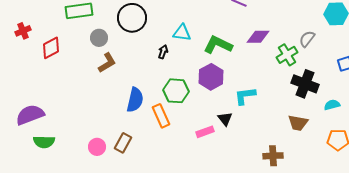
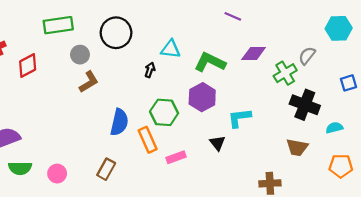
pink rectangle: (205, 132) -> (176, 157), moved
pink circle: (97, 147) -> (57, 174), moved

